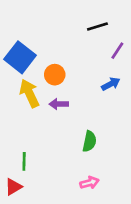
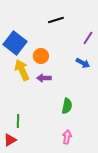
black line: (97, 27) -> (56, 20), moved
blue arrow: (111, 84) -> (83, 63), turned 56
pink arrow: (89, 183) -> (67, 137), turned -64

